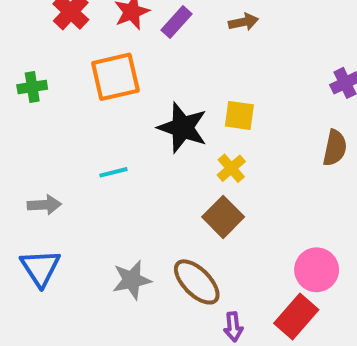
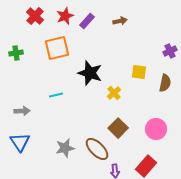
yellow square: (239, 115) -> (139, 72), moved
brown square: (223, 217) -> (118, 128), moved
pink circle: (317, 270) -> (156, 129), moved

